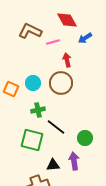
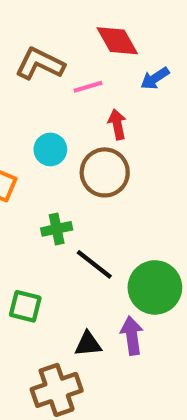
cyan circle: (33, 83) -> (50, 149), moved
green circle: (85, 138) -> (155, 287), size x1.6
green square: (32, 140) -> (25, 306), moved, size x0.7

